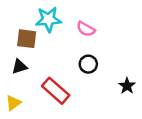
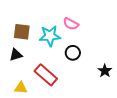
cyan star: (48, 19) -> (50, 36), moved
yellow triangle: (13, 103) -> (21, 88), moved, turned 40

